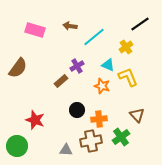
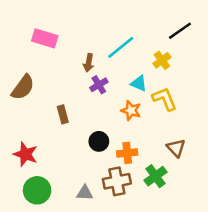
brown arrow: (70, 26) -> (89, 63), moved, turned -88
brown rectangle: (61, 81) -> (63, 114), moved, turned -64
red star: (35, 120) -> (25, 154), moved
green circle: (17, 146) -> (37, 190), moved

